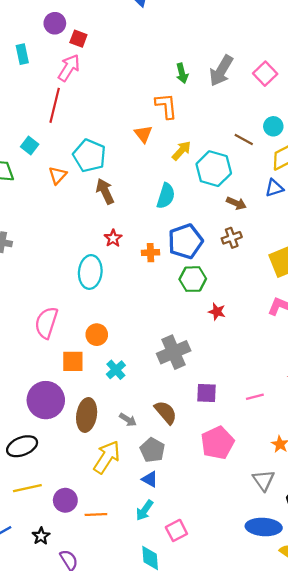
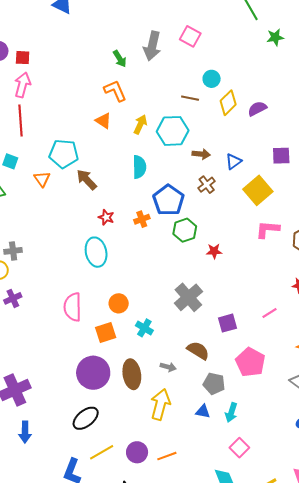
blue triangle: (274, 188) -> (234, 162), moved
gray pentagon: (152, 450) -> (214, 384), moved
cyan arrow: (145, 510) -> (231, 412), moved

